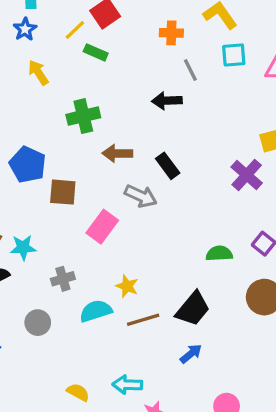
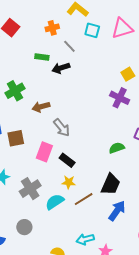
green rectangle: (96, 52) -> (42, 57), moved
cyan square: (234, 55) -> (92, 30), turned 35
black rectangle: (168, 166) -> (67, 160), moved
gray arrow: (141, 196) -> (62, 128), turned 42
gray cross: (63, 279) -> (30, 189), size x1.5
gray circle: (38, 323) -> (24, 227), moved
blue arrow: (191, 354) -> (117, 211), size x1.5

